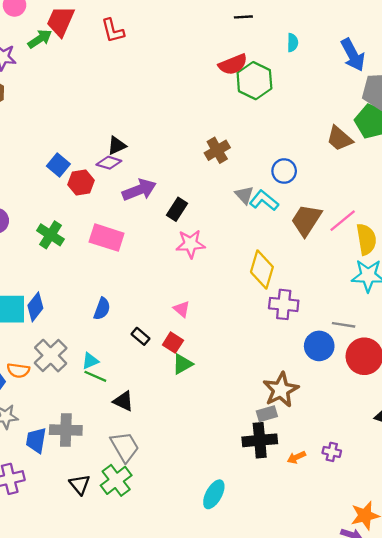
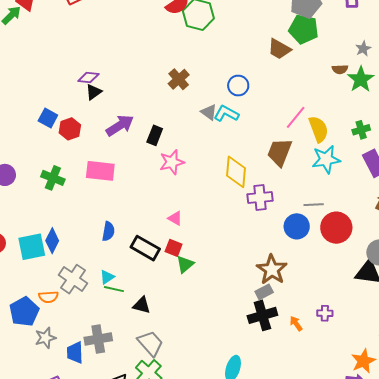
purple diamond: (109, 163) -> (88, 78), moved
brown trapezoid: (306, 220) -> (280, 152), moved
black rectangle: (141, 336) -> (145, 248), size x1.8
orange arrow: (296, 457) -> (296, 324), turned 91

